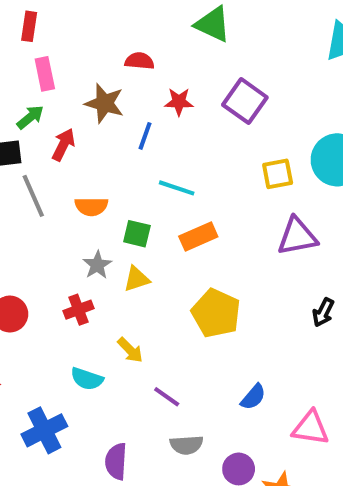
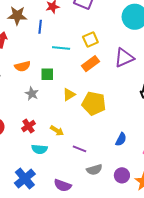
yellow square: (278, 174) -> (90, 40), moved
orange rectangle: (198, 236) -> (90, 64), moved
yellow triangle: (137, 279) -> (69, 95), moved
red cross: (78, 310) -> (28, 126), moved
purple semicircle: (116, 461) -> (63, 185), turned -60

